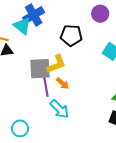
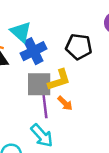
blue cross: (34, 15) -> (33, 51), moved
cyan arrow: (59, 109) -> (42, 136), moved

